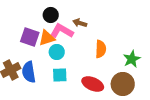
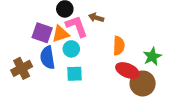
pink L-shape: (62, 31) -> (77, 26), turned 40
blue semicircle: (29, 72) -> (48, 58), moved
red ellipse: (93, 84) -> (127, 71), moved

